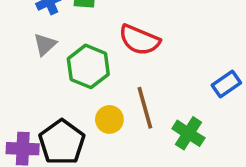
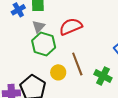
red semicircle: (139, 40) -> (71, 27), turned 140
gray triangle: (45, 44) -> (38, 27), moved

